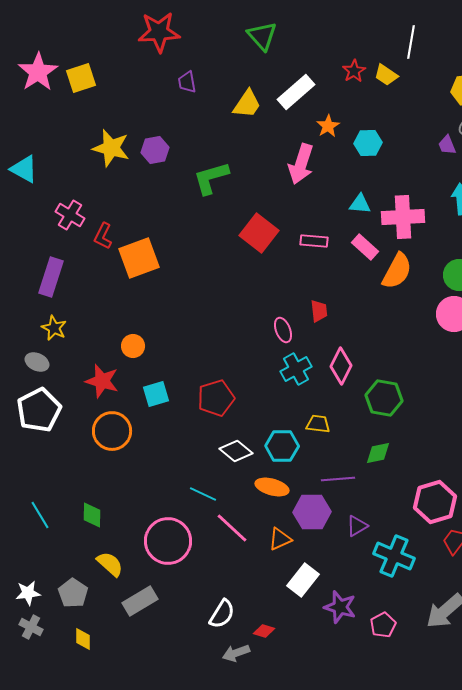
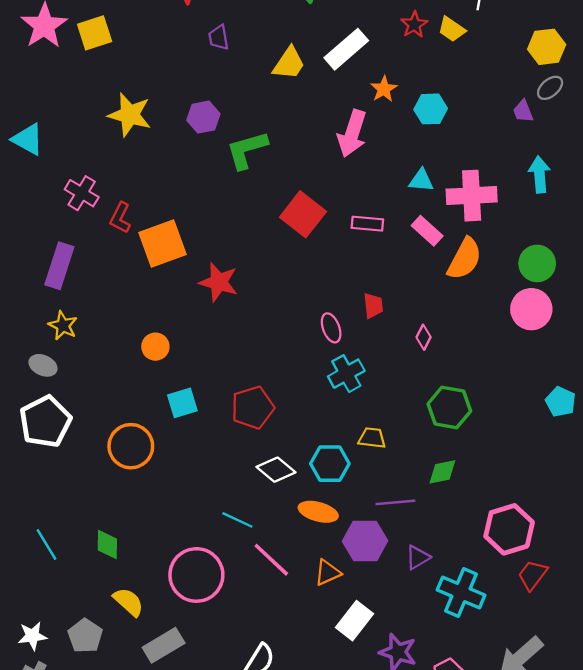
purple hexagon: (155, 150) -> (203, 117), moved
pink diamond: (341, 366) -> (424, 337), moved, size x0.6
red star: (102, 381) -> (219, 282), moved

